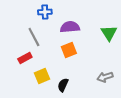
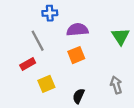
gray arrow: (105, 77) -> (116, 85), turned 91
black semicircle: (63, 85) -> (79, 96), moved

